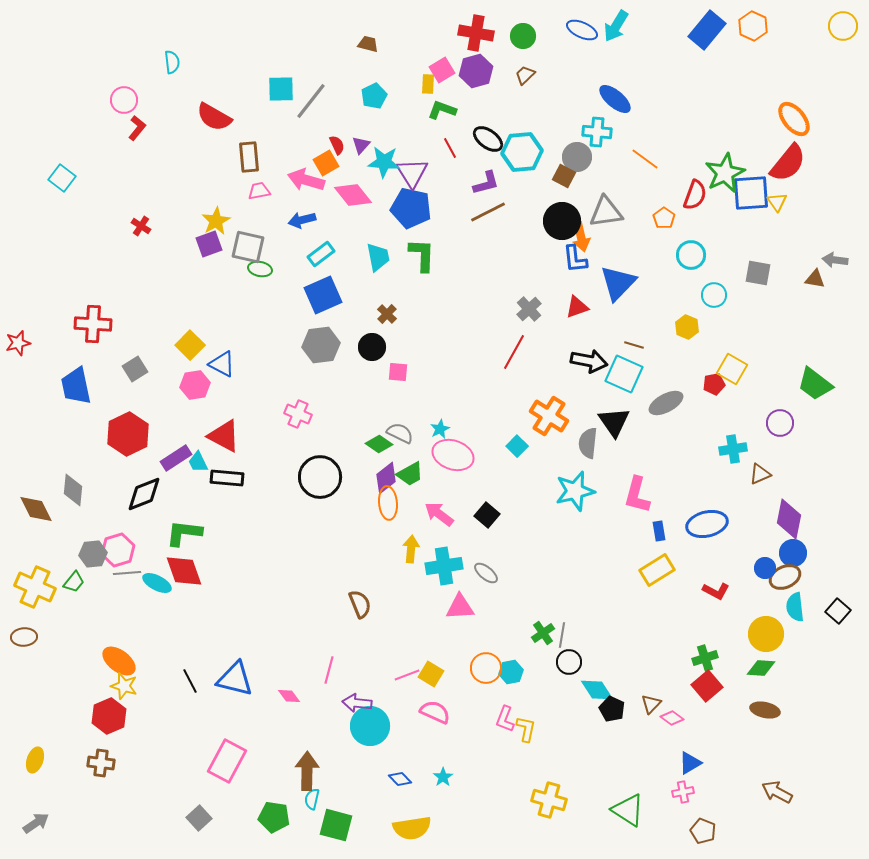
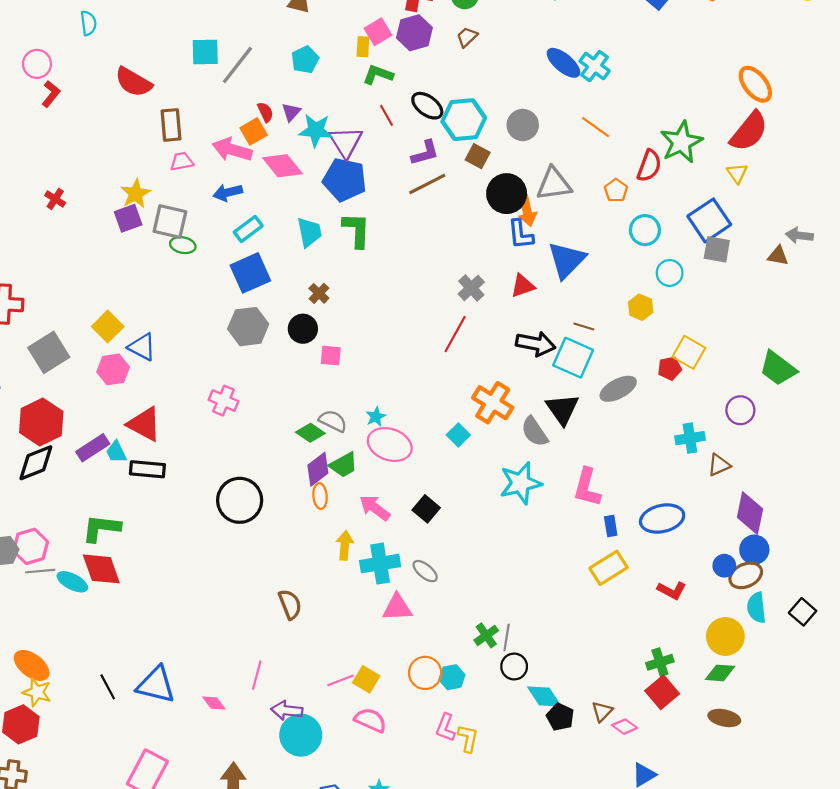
cyan cross: (597, 132) -> (595, 66), moved, turned 32
brown square: (564, 176) -> (478, 156), moved
blue square: (751, 193) -> (709, 220), moved, turned -30
gray square: (135, 369) -> (49, 352), size x1.5
gray semicircle: (588, 443) -> (535, 432), turned -40
black circle: (320, 477) -> (240, 500), moved
black diamond: (144, 494) -> (36, 463), moved
orange ellipse: (388, 503) -> (320, 496), size x0.7

